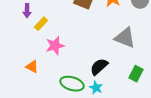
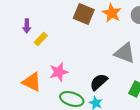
pink star: (55, 46) -> (59, 72), moved
orange triangle: (32, 67) -> (32, 82), size x1.5

